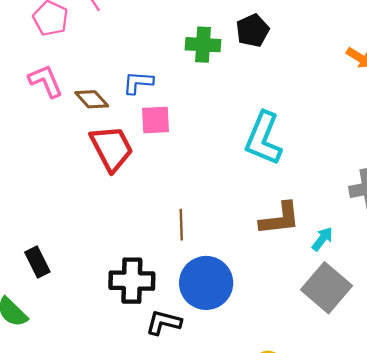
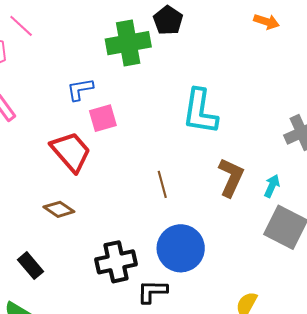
green cross: (203, 45) -> (128, 43), size x1.4
brown diamond: (92, 99) -> (59, 209), moved
brown L-shape: (280, 219) -> (231, 177), turned -45
brown line: (181, 225) -> (162, 184), moved

